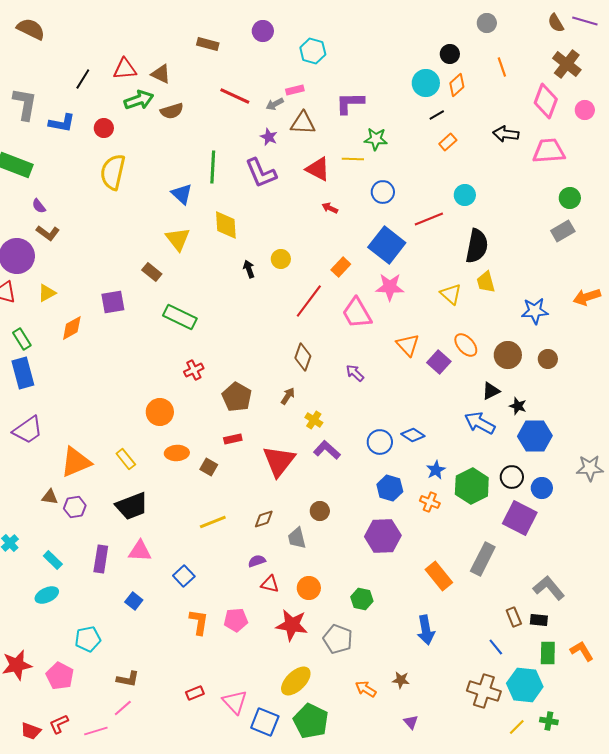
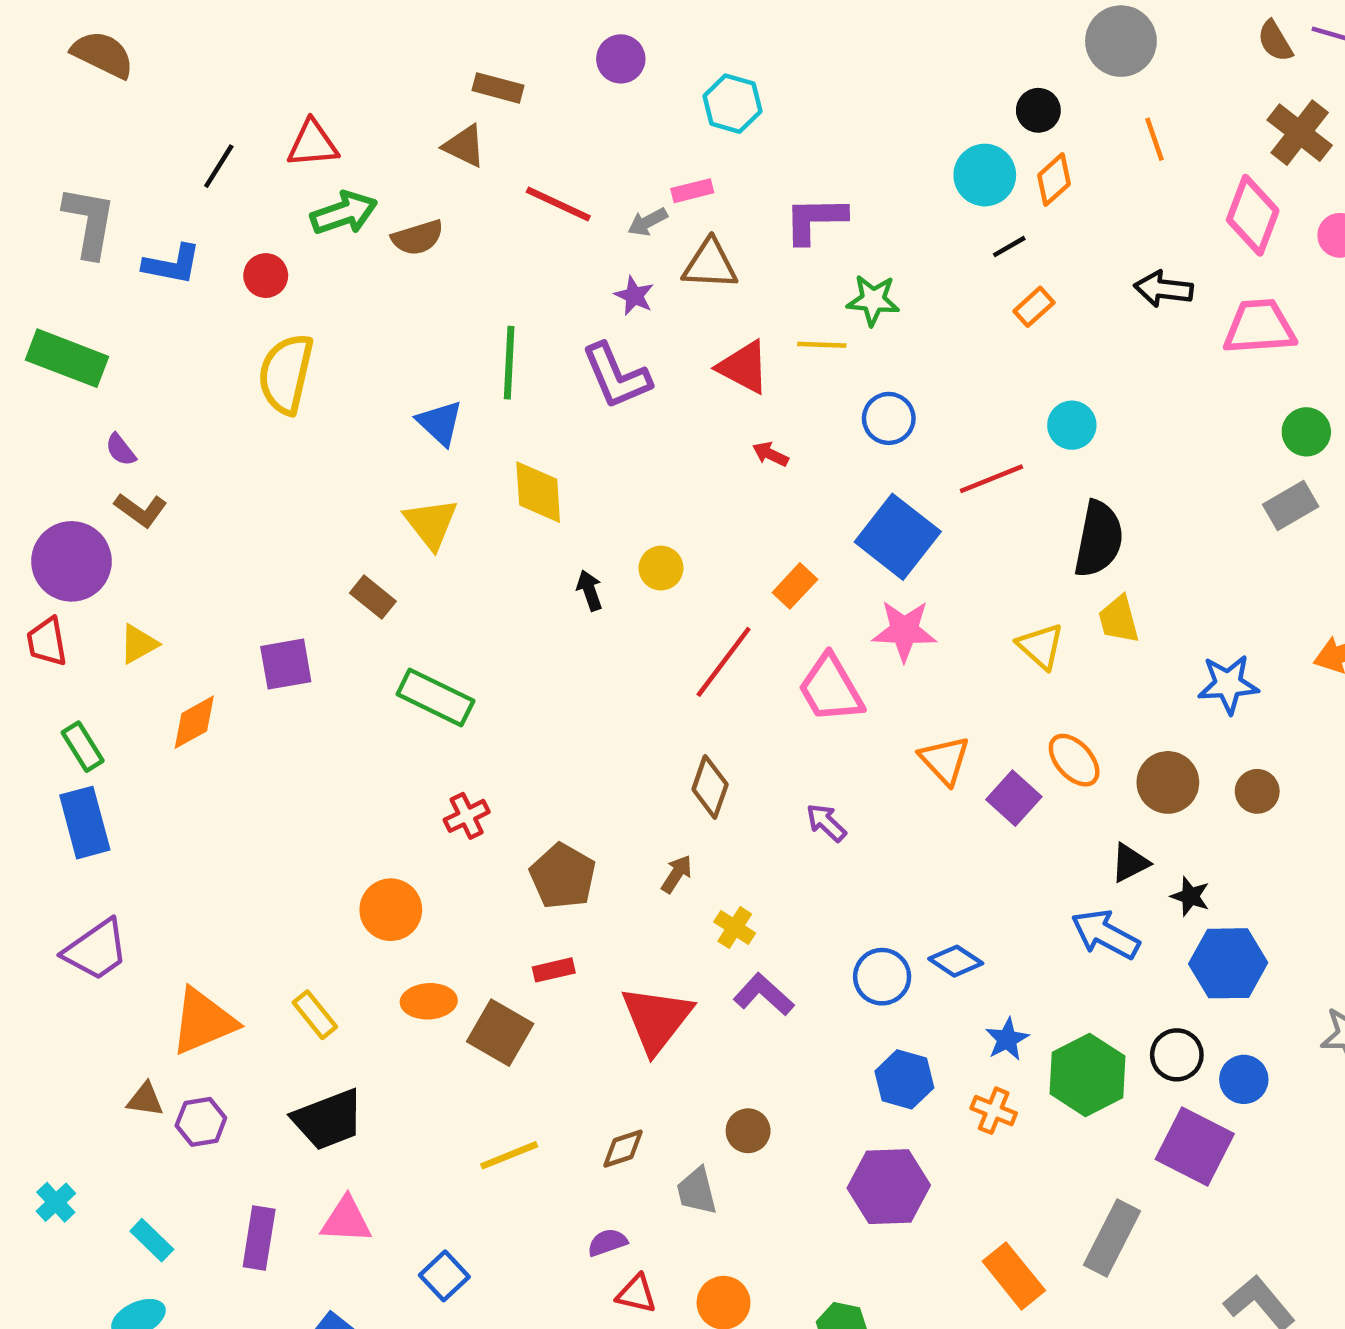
gray circle: (487, 23) -> (1121, 41), size x1.6
brown triangle: (161, 74) -> (464, 146), moved
brown square: (209, 467) -> (500, 1033), size x1.6

